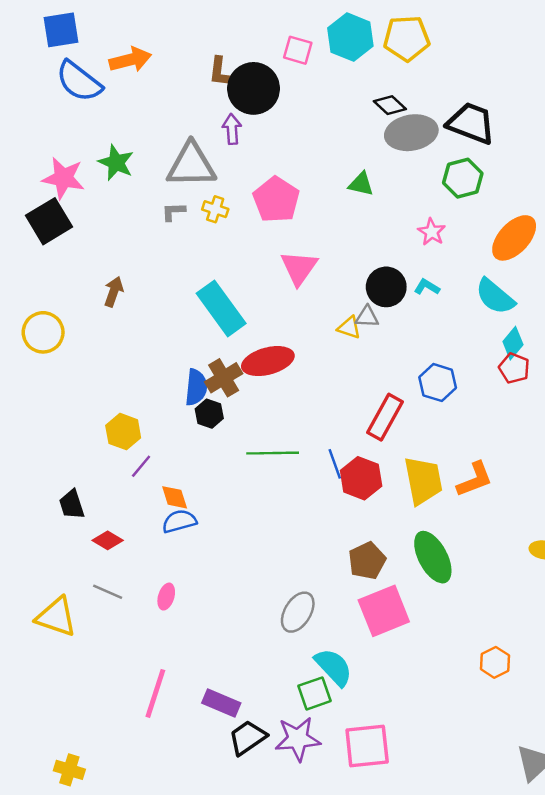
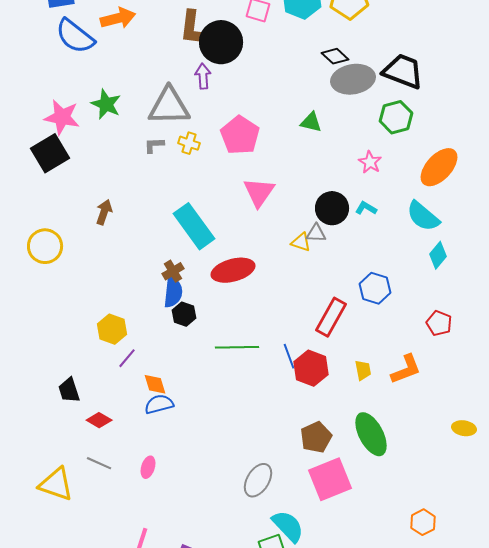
brown L-shape: (220, 72) -> (193, 28), size x1.4
red pentagon: (514, 368) -> (439, 323), moved
brown cross: (224, 378) -> (173, 271), moved, size x0.7
yellow trapezoid: (423, 481) -> (363, 370), size x0.5

